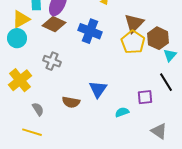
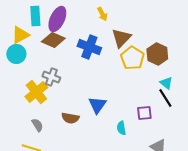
brown triangle: (134, 23) -> (121, 38), moved
cyan triangle: (170, 55) -> (166, 83), moved, turned -32
yellow cross: (20, 80) -> (36, 92), moved
cyan semicircle: (122, 112) -> (121, 128), turned -80

